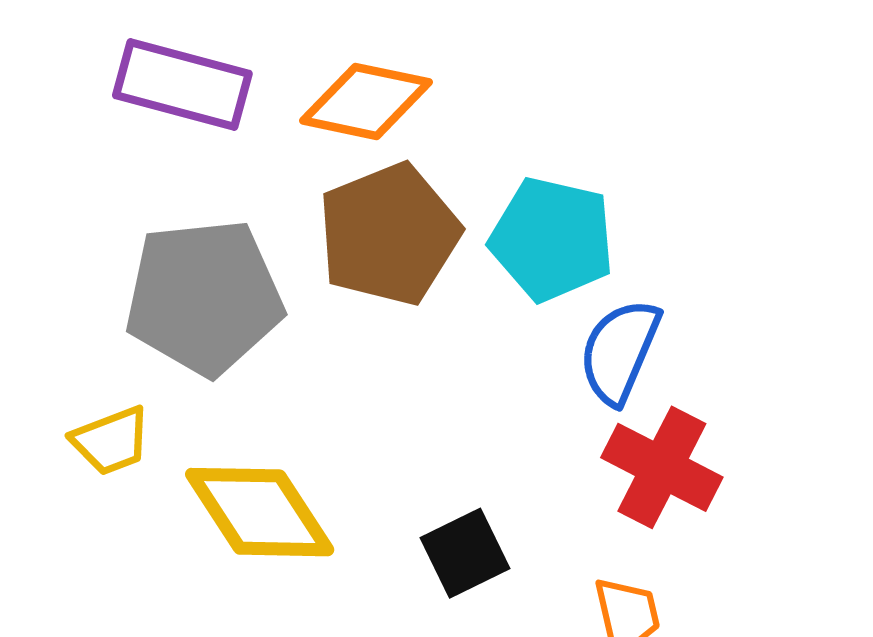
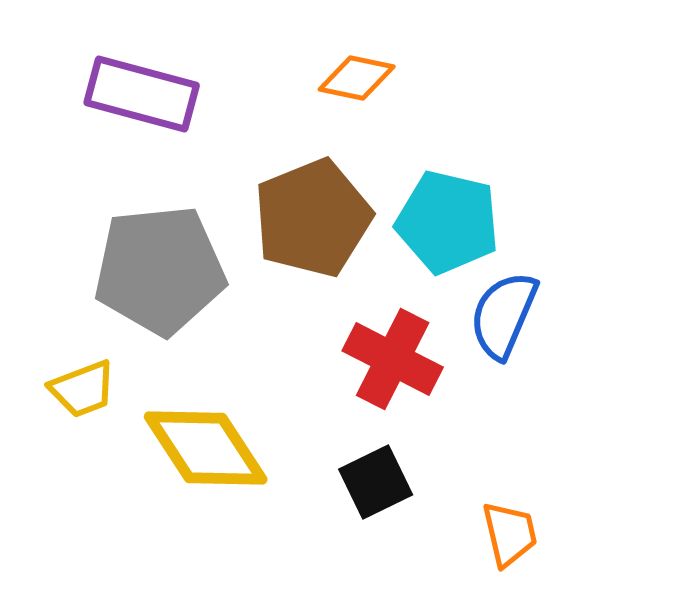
orange diamond: (366, 101) -> (357, 78), moved, size x0.7
red cross: (662, 467) -> (393, 359), moved

